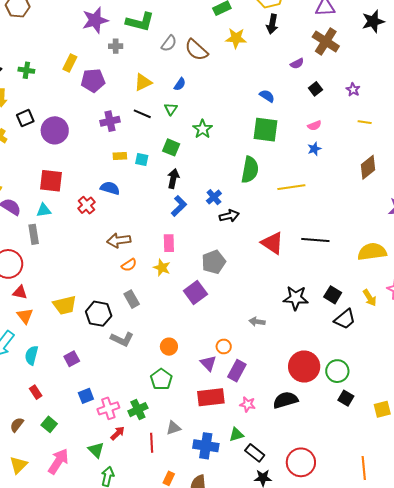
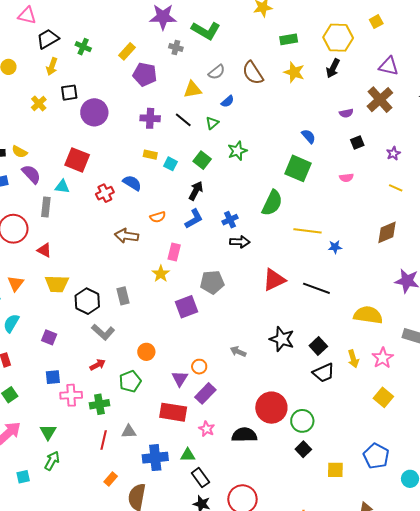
gray semicircle: (169, 43) -> (217, 72), moved
blue star: (314, 149) -> (335, 247), moved
red triangle: (272, 243) -> (274, 280), turned 45
orange semicircle: (129, 265) -> (158, 217), moved
red triangle: (20, 292) -> (44, 250), moved
purple square: (72, 359) -> (49, 337), turned 35
red arrow: (118, 433) -> (98, 365), moved
blue cross: (206, 446) -> (155, 458), turned -30

